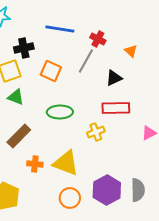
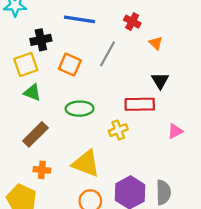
red cross: (98, 39) -> (132, 22), moved
black triangle: (114, 78) -> (160, 81), moved, turned -36
orange cross: (35, 164) -> (42, 170), moved

